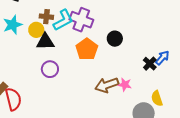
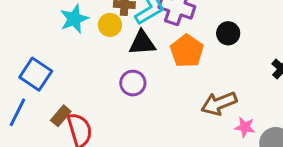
black triangle: (45, 42) -> (142, 43), moved
pink star: (125, 85) -> (245, 127), moved

